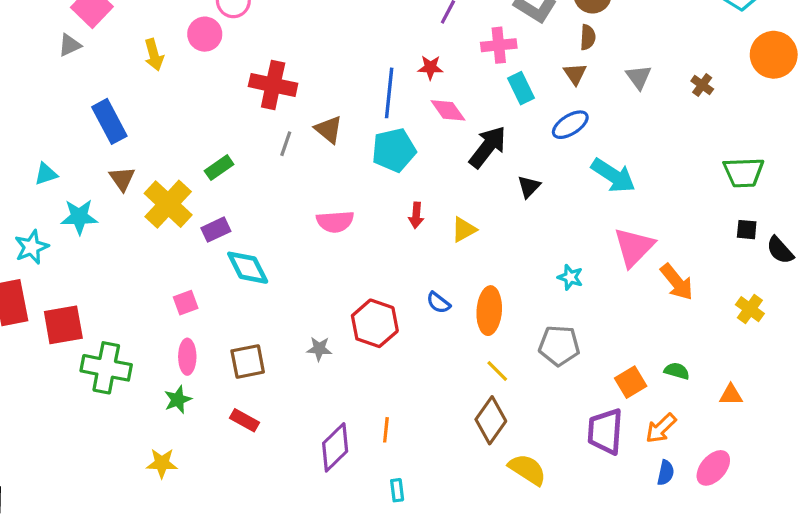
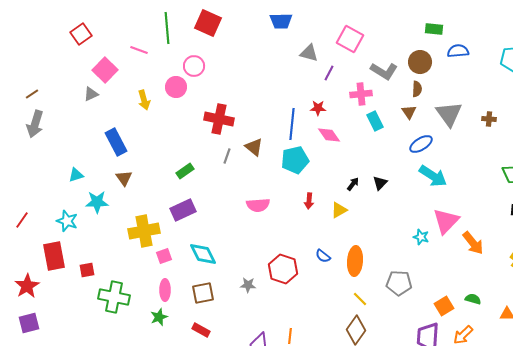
gray triangle: (639, 77) -> (449, 114), size x1.6
brown cross: (702, 85) -> (489, 119), turned -32
blue ellipse: (570, 125) -> (421, 144), moved
black arrow: (488, 147) -> (353, 184), moved, size x0.5
yellow cross: (168, 204) -> (144, 231), moved, turned 36
purple rectangle: (216, 230) -> (183, 210), size x1.4
cyan star: (32, 247) -> (67, 221), turned -30
cyan diamond: (248, 268) -> (203, 254), moved
cyan star: (570, 277) -> (421, 237), moved
red square: (63, 325) -> (87, 270), size x0.6

